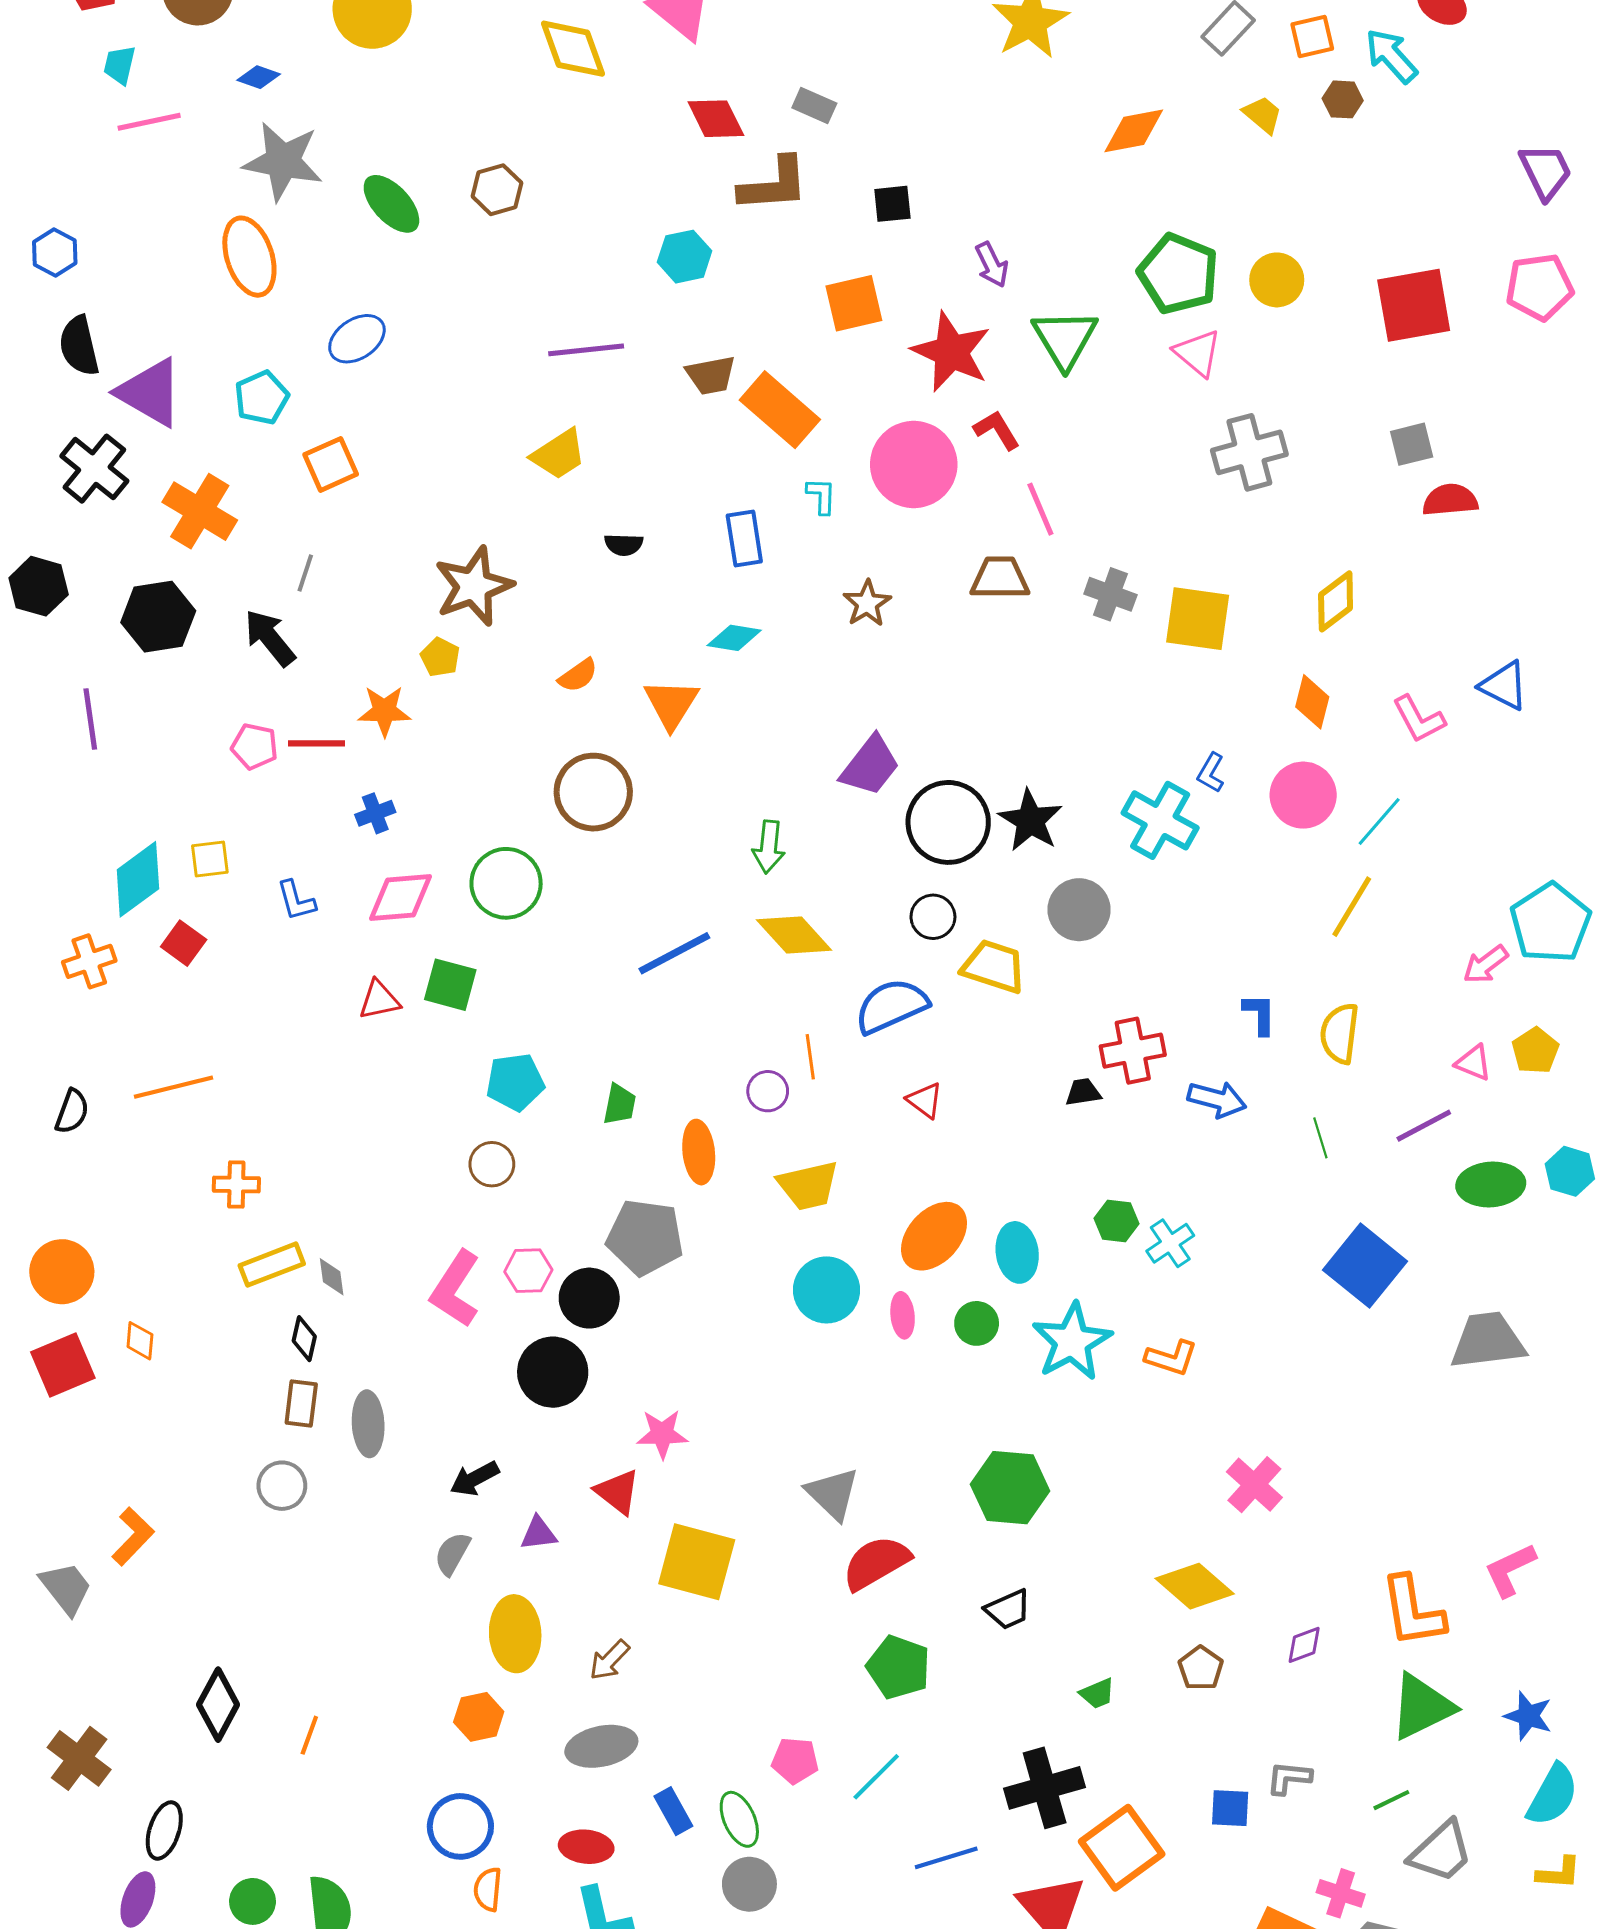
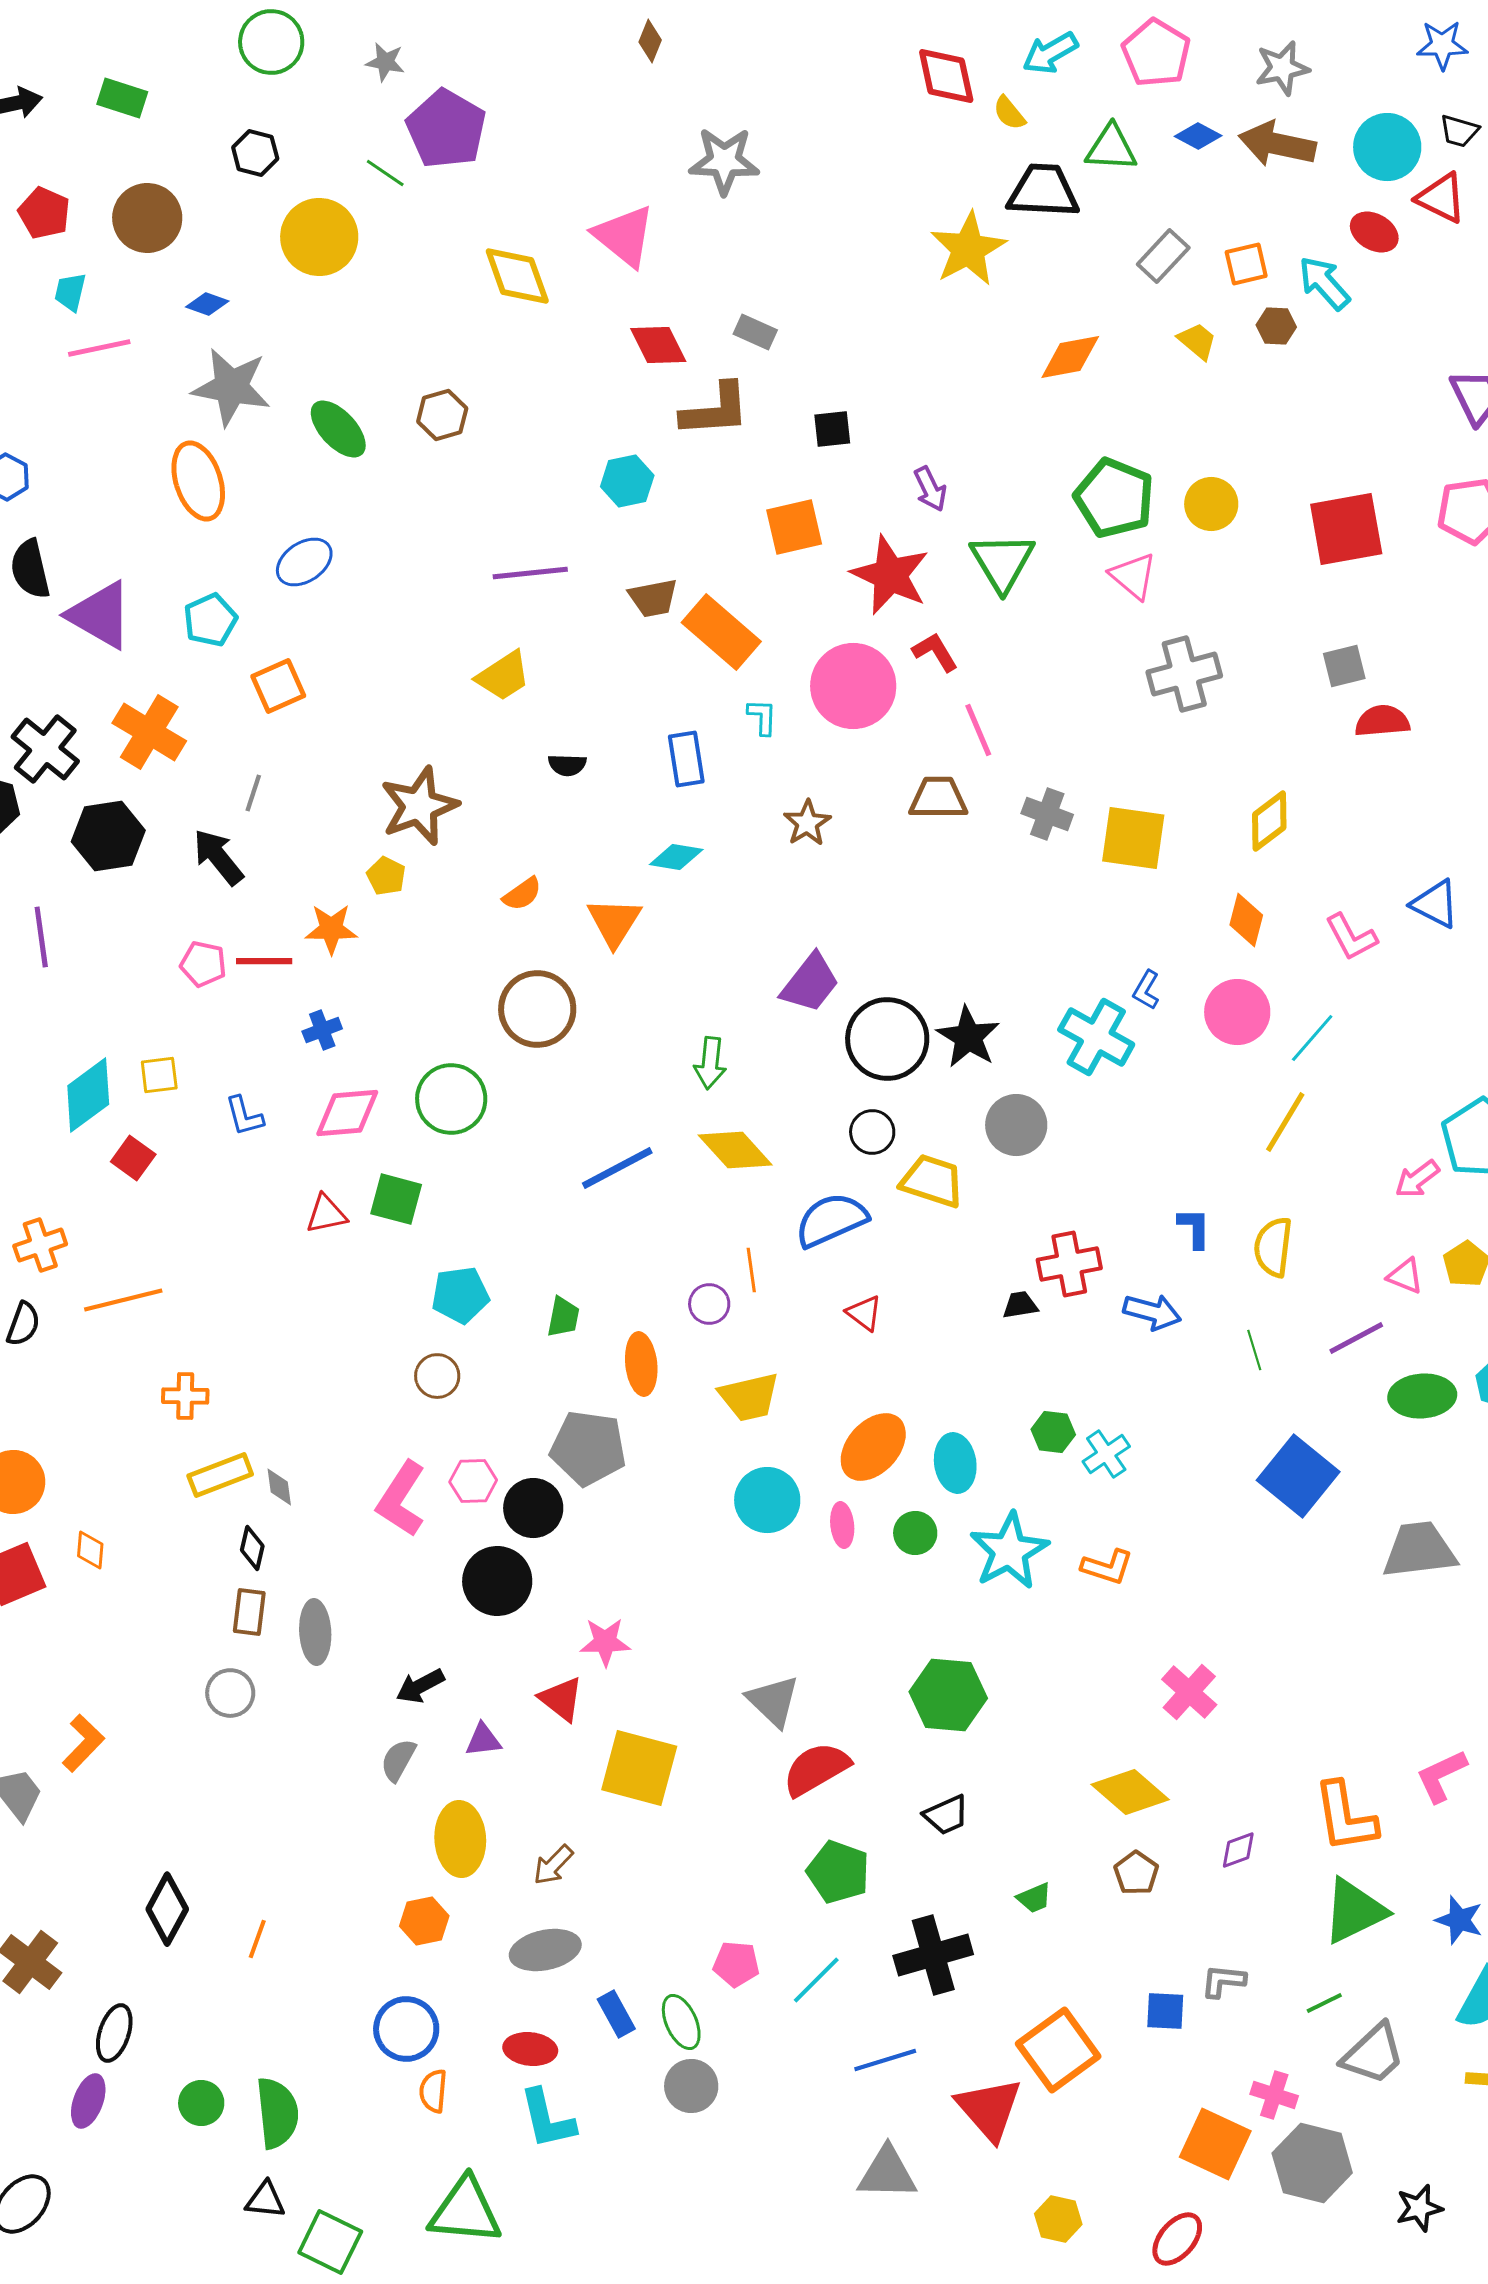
black cross: (94, 469) -> (45, 749), moved
orange cross: (89, 961) -> (40, 1245), moved
black cross: (1045, 1788) -> (933, 1955), moved

